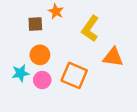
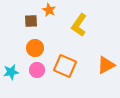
orange triangle: (113, 57) -> (106, 65), moved, turned -36
cyan star: (21, 73) -> (11, 72), moved

